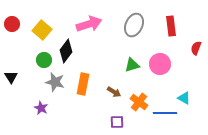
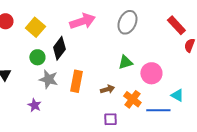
red rectangle: (171, 26) -> (176, 25), moved, turned -36
pink circle: (160, 64) -> (151, 73), moved
brown arrow: (114, 92) -> (107, 89), turned -48

